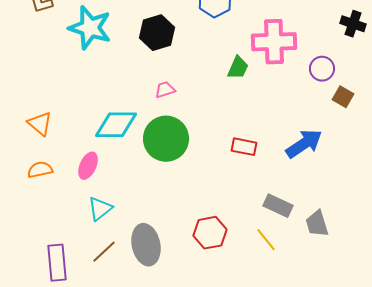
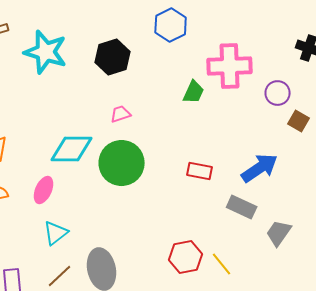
gray rectangle: (278, 206) -> (242, 207), moved
gray trapezoid: (317, 224) -> (279, 233), moved, turned 52
red hexagon: (210, 233) -> (186, 257), moved

